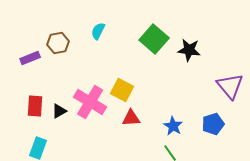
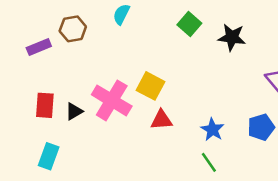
green square: (154, 39) -> (189, 24), size x0.7

